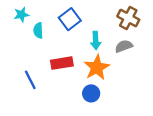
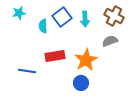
cyan semicircle: (38, 30) -> (43, 26), moved
cyan arrow: (96, 41) -> (85, 19), moved
blue line: (30, 80) -> (27, 71), turned -54

